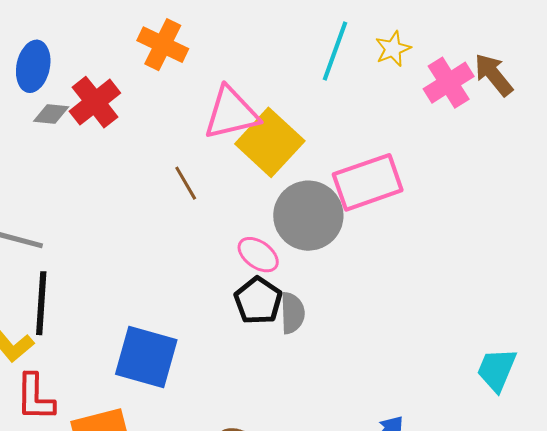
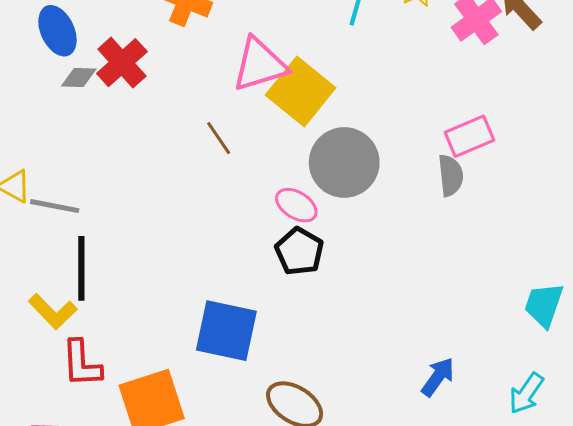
blue ellipse: (33, 66) -> (57, 31), turned -33
pink rectangle: (368, 182) -> (469, 136), moved, size x0.7
gray semicircle: (292, 313) -> (451, 175), moved
blue square: (146, 357) -> (226, 331), moved

